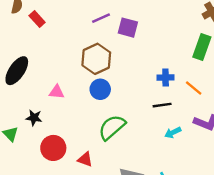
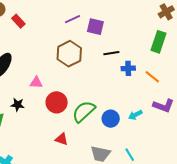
blue circle: (100, 89) -> (111, 119), moved
black line: (162, 105) -> (111, 53), moved
red circle: (53, 148) -> (57, 102), moved

